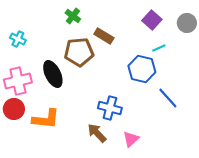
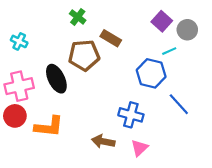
gray circle: (187, 23) -> (187, 30), moved
blue cross: (110, 108) -> (131, 115), moved
brown arrow: (97, 133) -> (103, 141), turned -35

